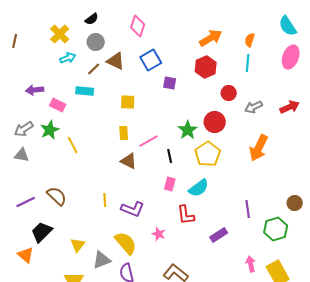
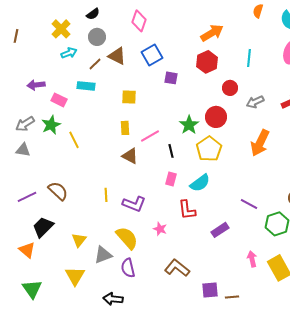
orange semicircle: (250, 40) -> (258, 11), moved
purple line: (248, 209) -> (249, 204), turned -54

